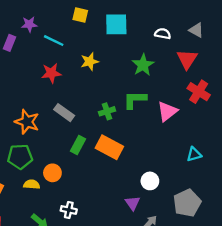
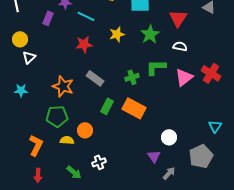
white semicircle: (163, 34) -> (180, 46), moved
red triangle: (187, 59) -> (178, 18), moved
green star: (143, 65) -> (150, 34), moved
red cross: (199, 92) -> (211, 73), moved
cyan triangle: (194, 154) -> (215, 126), moved, turned -40
white cross: (69, 210) -> (99, 162), turned -32

